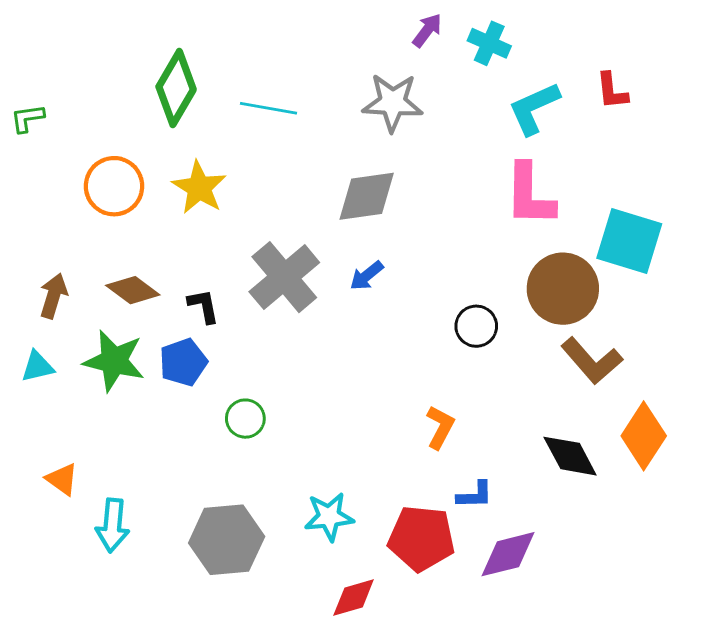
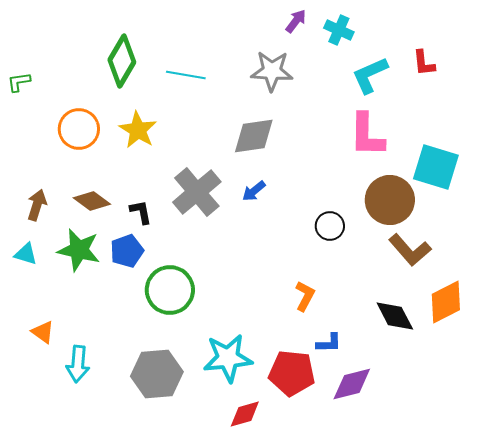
cyan triangle: (38, 367) -> (26, 254), turned 30
green circle: (245, 419) -> (170, 290), size x1.8
orange diamond: (644, 436) -> (446, 302), turned 30
cyan star: (329, 517) -> (228, 358), size x1.4

